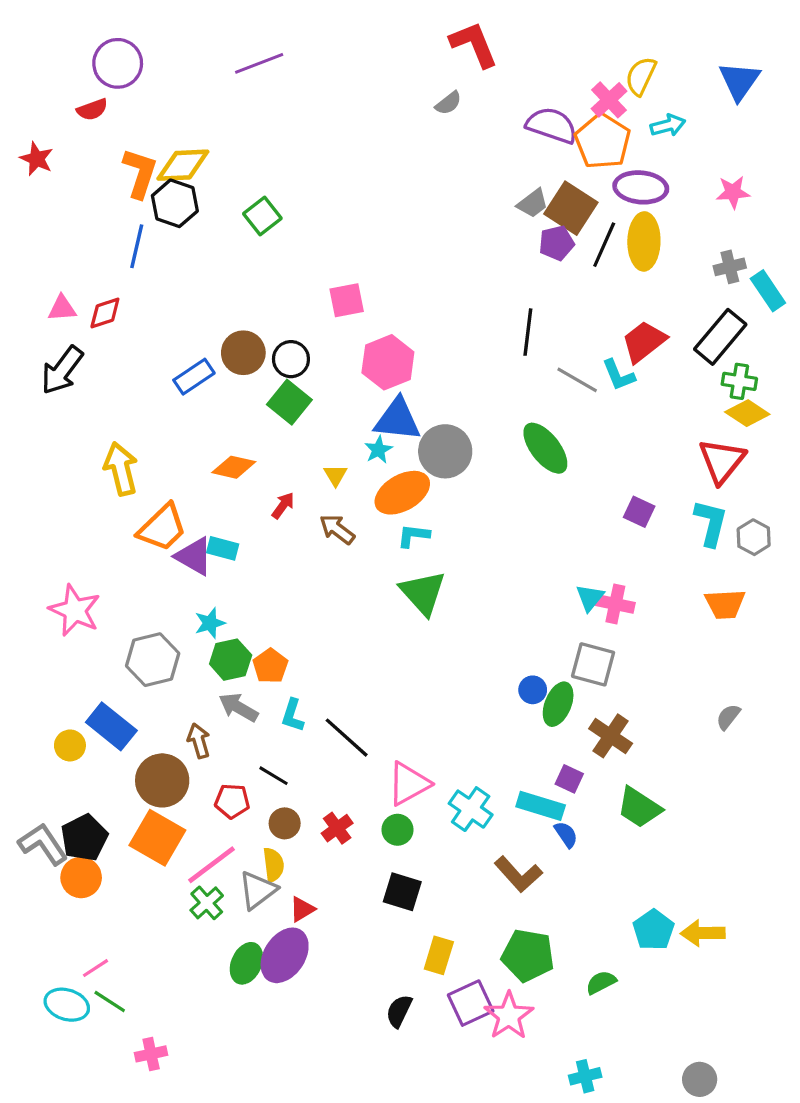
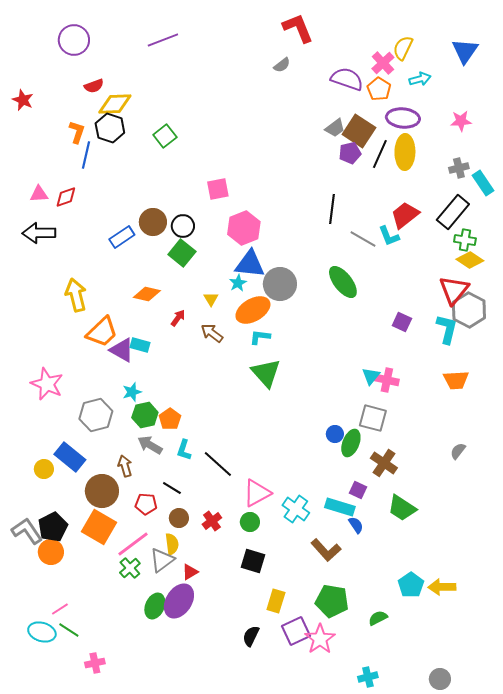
red semicircle: (92, 109) -> (94, 86), moved
orange pentagon: (603, 141) -> (379, 89), size x0.7
orange L-shape: (140, 173) -> (77, 132), moved, size x0.7
black arrow: (62, 370) -> (39, 233), turned 52
gray hexagon: (754, 537) -> (469, 310), moved, size x1.6

